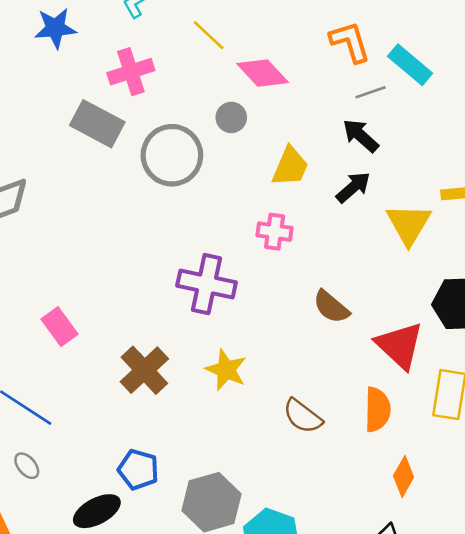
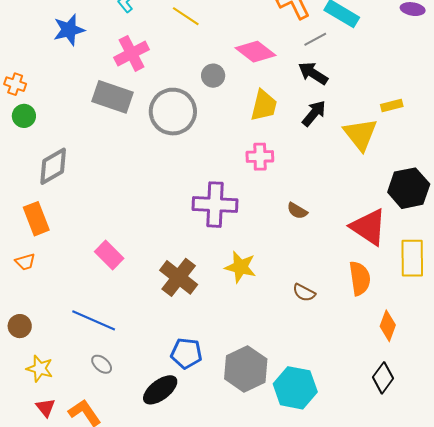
pink diamond: (263, 73) -> (256, 52), moved
brown semicircle: (331, 307) -> (297, 211), moved, size x0.7
brown semicircle: (303, 416) -> (304, 293), size x0.7

